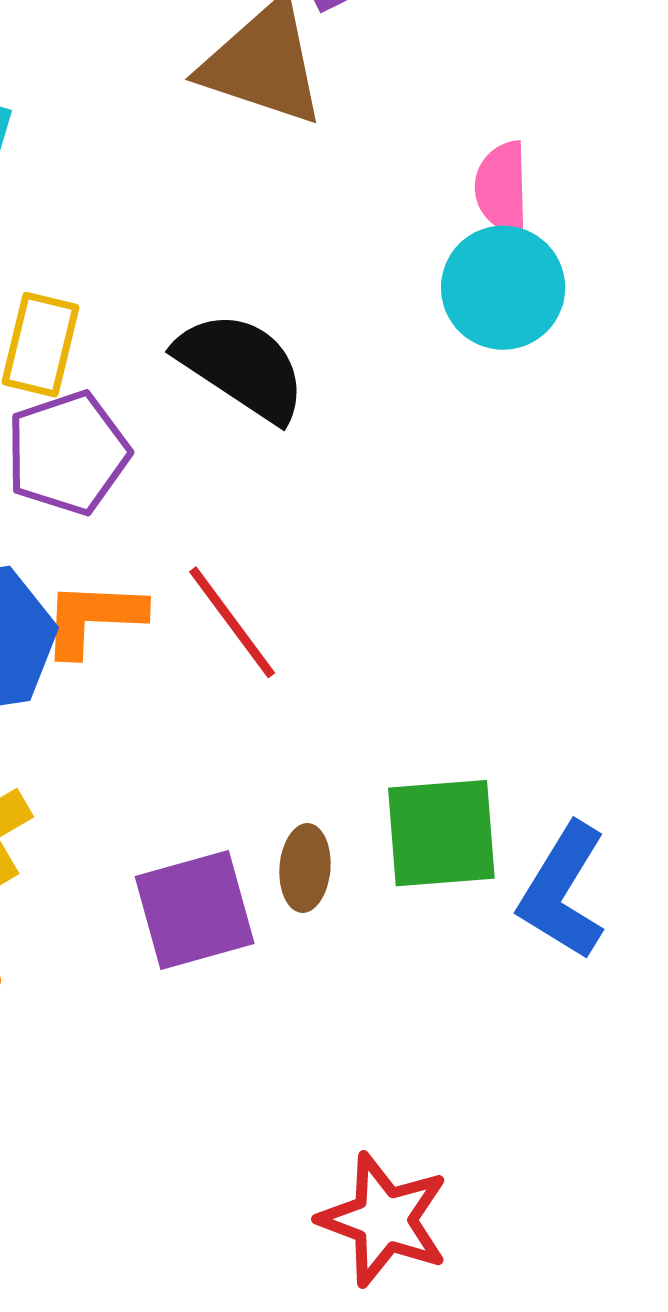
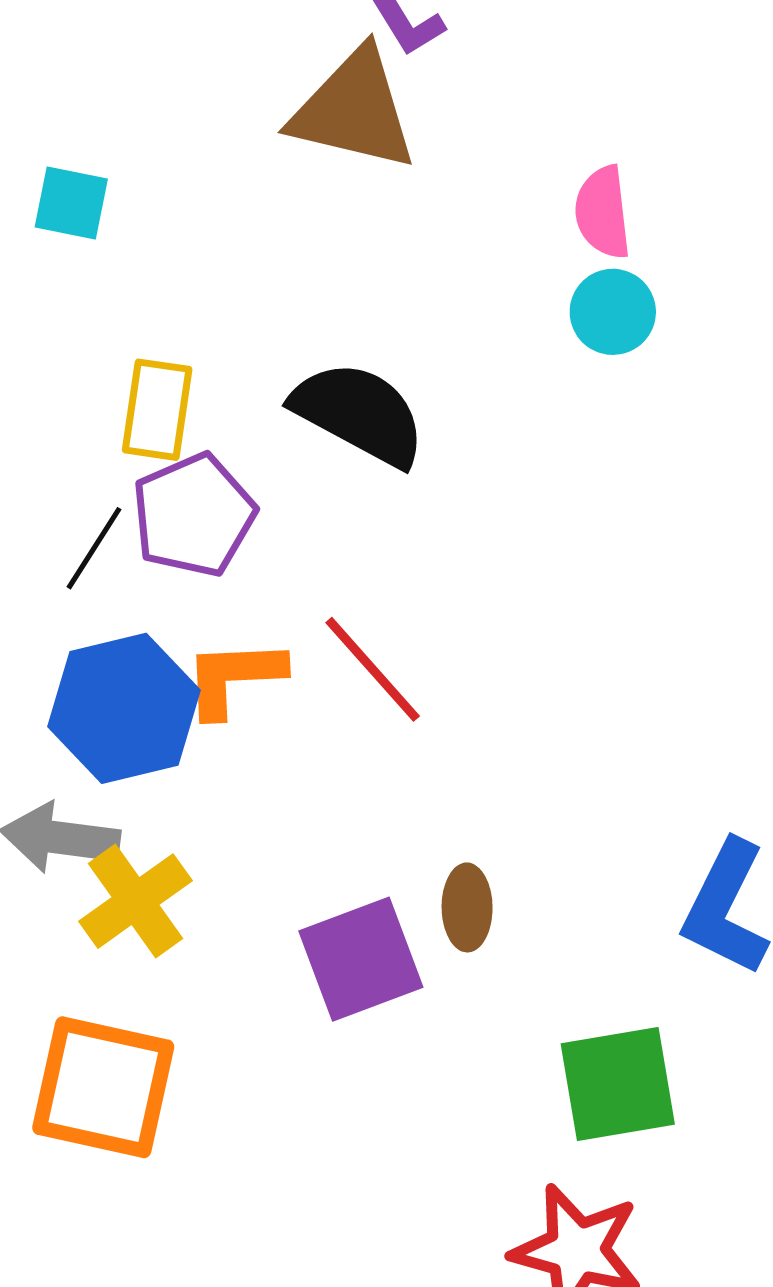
cyan circle: (503, 288) -> (613, 312), size x0.7
green square: (441, 833) -> (618, 1084), moved

